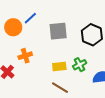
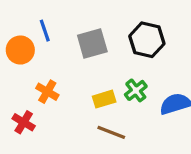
blue line: (30, 18) -> (45, 31), turned -56
orange cross: (25, 56) -> (47, 92), turned -32

